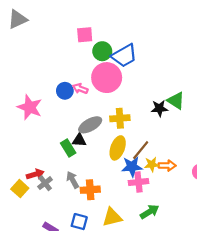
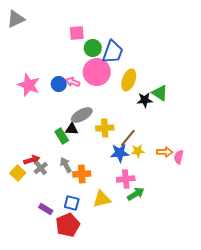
blue trapezoid: (124, 56) -> (113, 52), turned -40
pink star: (30, 107) -> (29, 85), moved
yellow cross: (120, 118) -> (105, 128), moved
yellow ellipse: (118, 148) -> (129, 80), moved
orange arrow: (167, 166) -> (165, 152), moved
pink cross: (139, 182) -> (126, 179), moved

